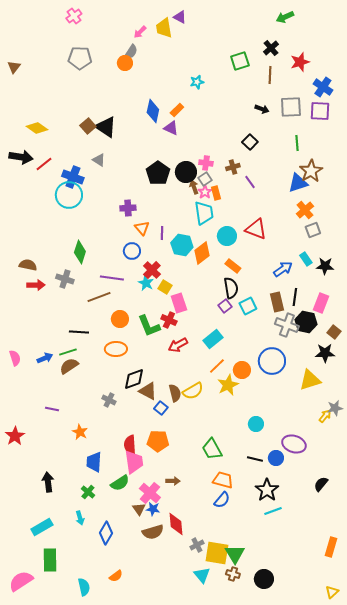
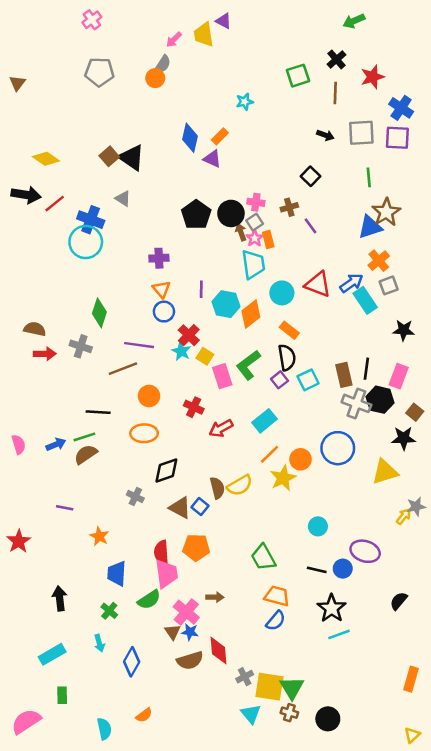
orange triangle: (142, 228) -> (161, 289), moved
cyan rectangle: (306, 259) -> (365, 300), moved, size x1.5
blue arrow: (283, 269) -> (351, 283), moved
red cross: (169, 320) -> (194, 407), moved
green L-shape: (149, 326) -> (248, 365), moved, turned 75
brown triangle: (148, 391) -> (180, 508), moved
green rectangle: (50, 560) -> (62, 695), size x0.6

